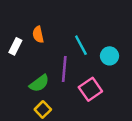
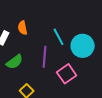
cyan circle: (110, 56) -> (83, 46), size x1.5
green semicircle: (39, 83) -> (15, 62), moved

